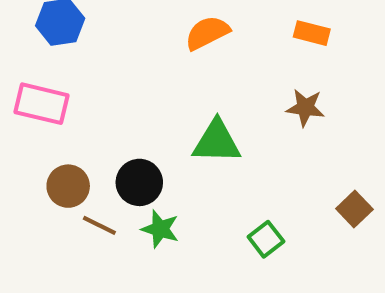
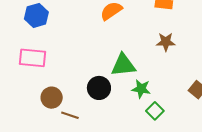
black circle: (139, 182) -> (99, 88), moved
green star: (160, 229) -> (141, 89), moved

